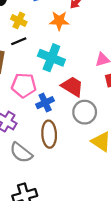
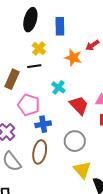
cyan cross: (51, 58) -> (58, 87), size x0.6
red trapezoid: (72, 87) -> (79, 105), moved

